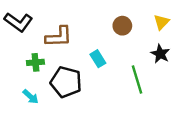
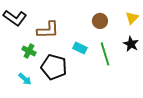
cyan rectangle: (98, 59) -> (80, 48), turned -32
green cross: (35, 62) -> (29, 51), turned 32
green line: (137, 80) -> (105, 54), moved

